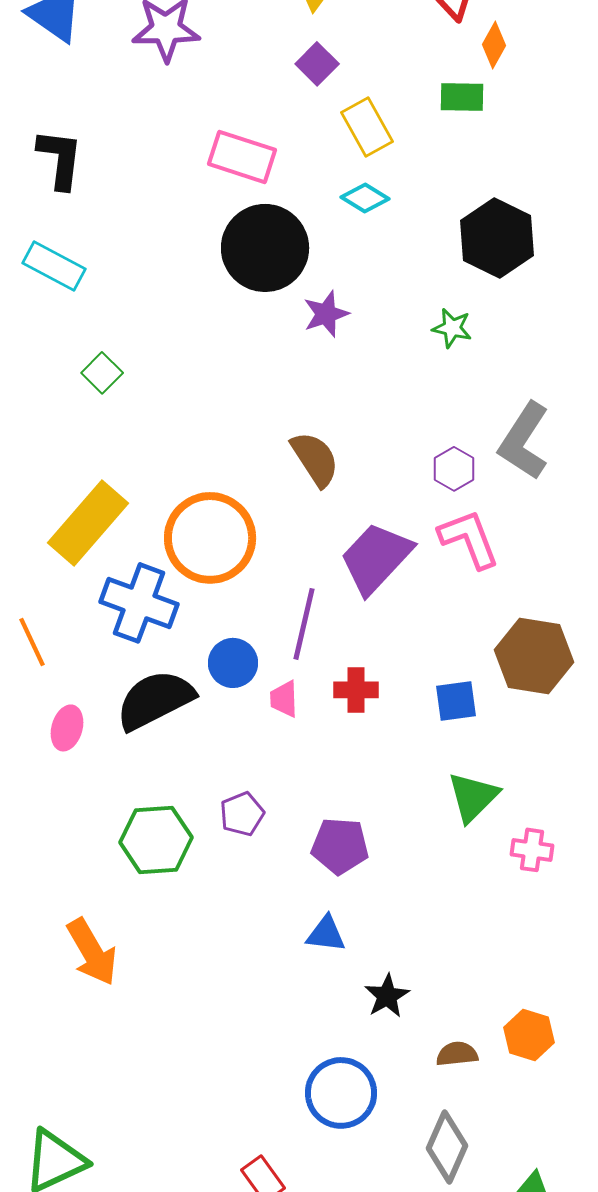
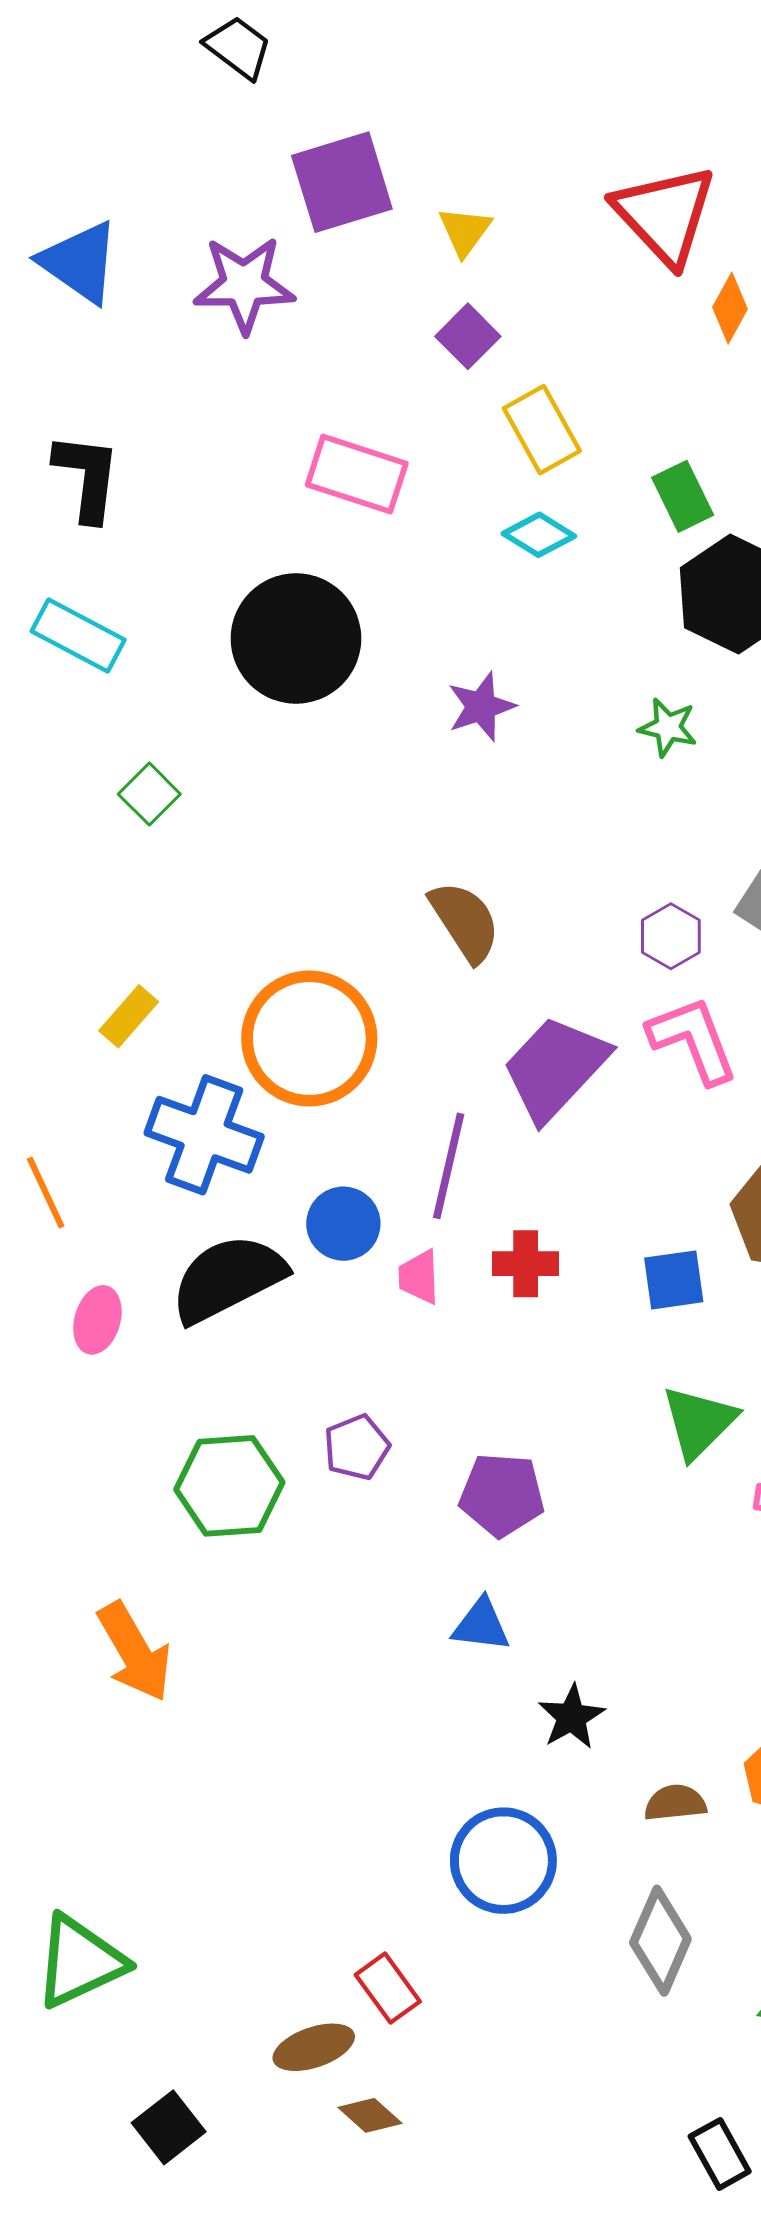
green rectangle: (462, 97) -> (683, 496), moved, turned 63
black circle: (265, 248) -> (296, 638), moved
yellow rectangle: (88, 523) -> (129, 1016), size x0.5

